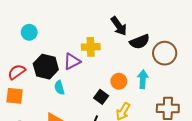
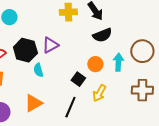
black semicircle: (140, 42) -> (102, 35), moved
yellow cross: (91, 47) -> (68, 12), moved
brown circle: (165, 53) -> (142, 51), moved

